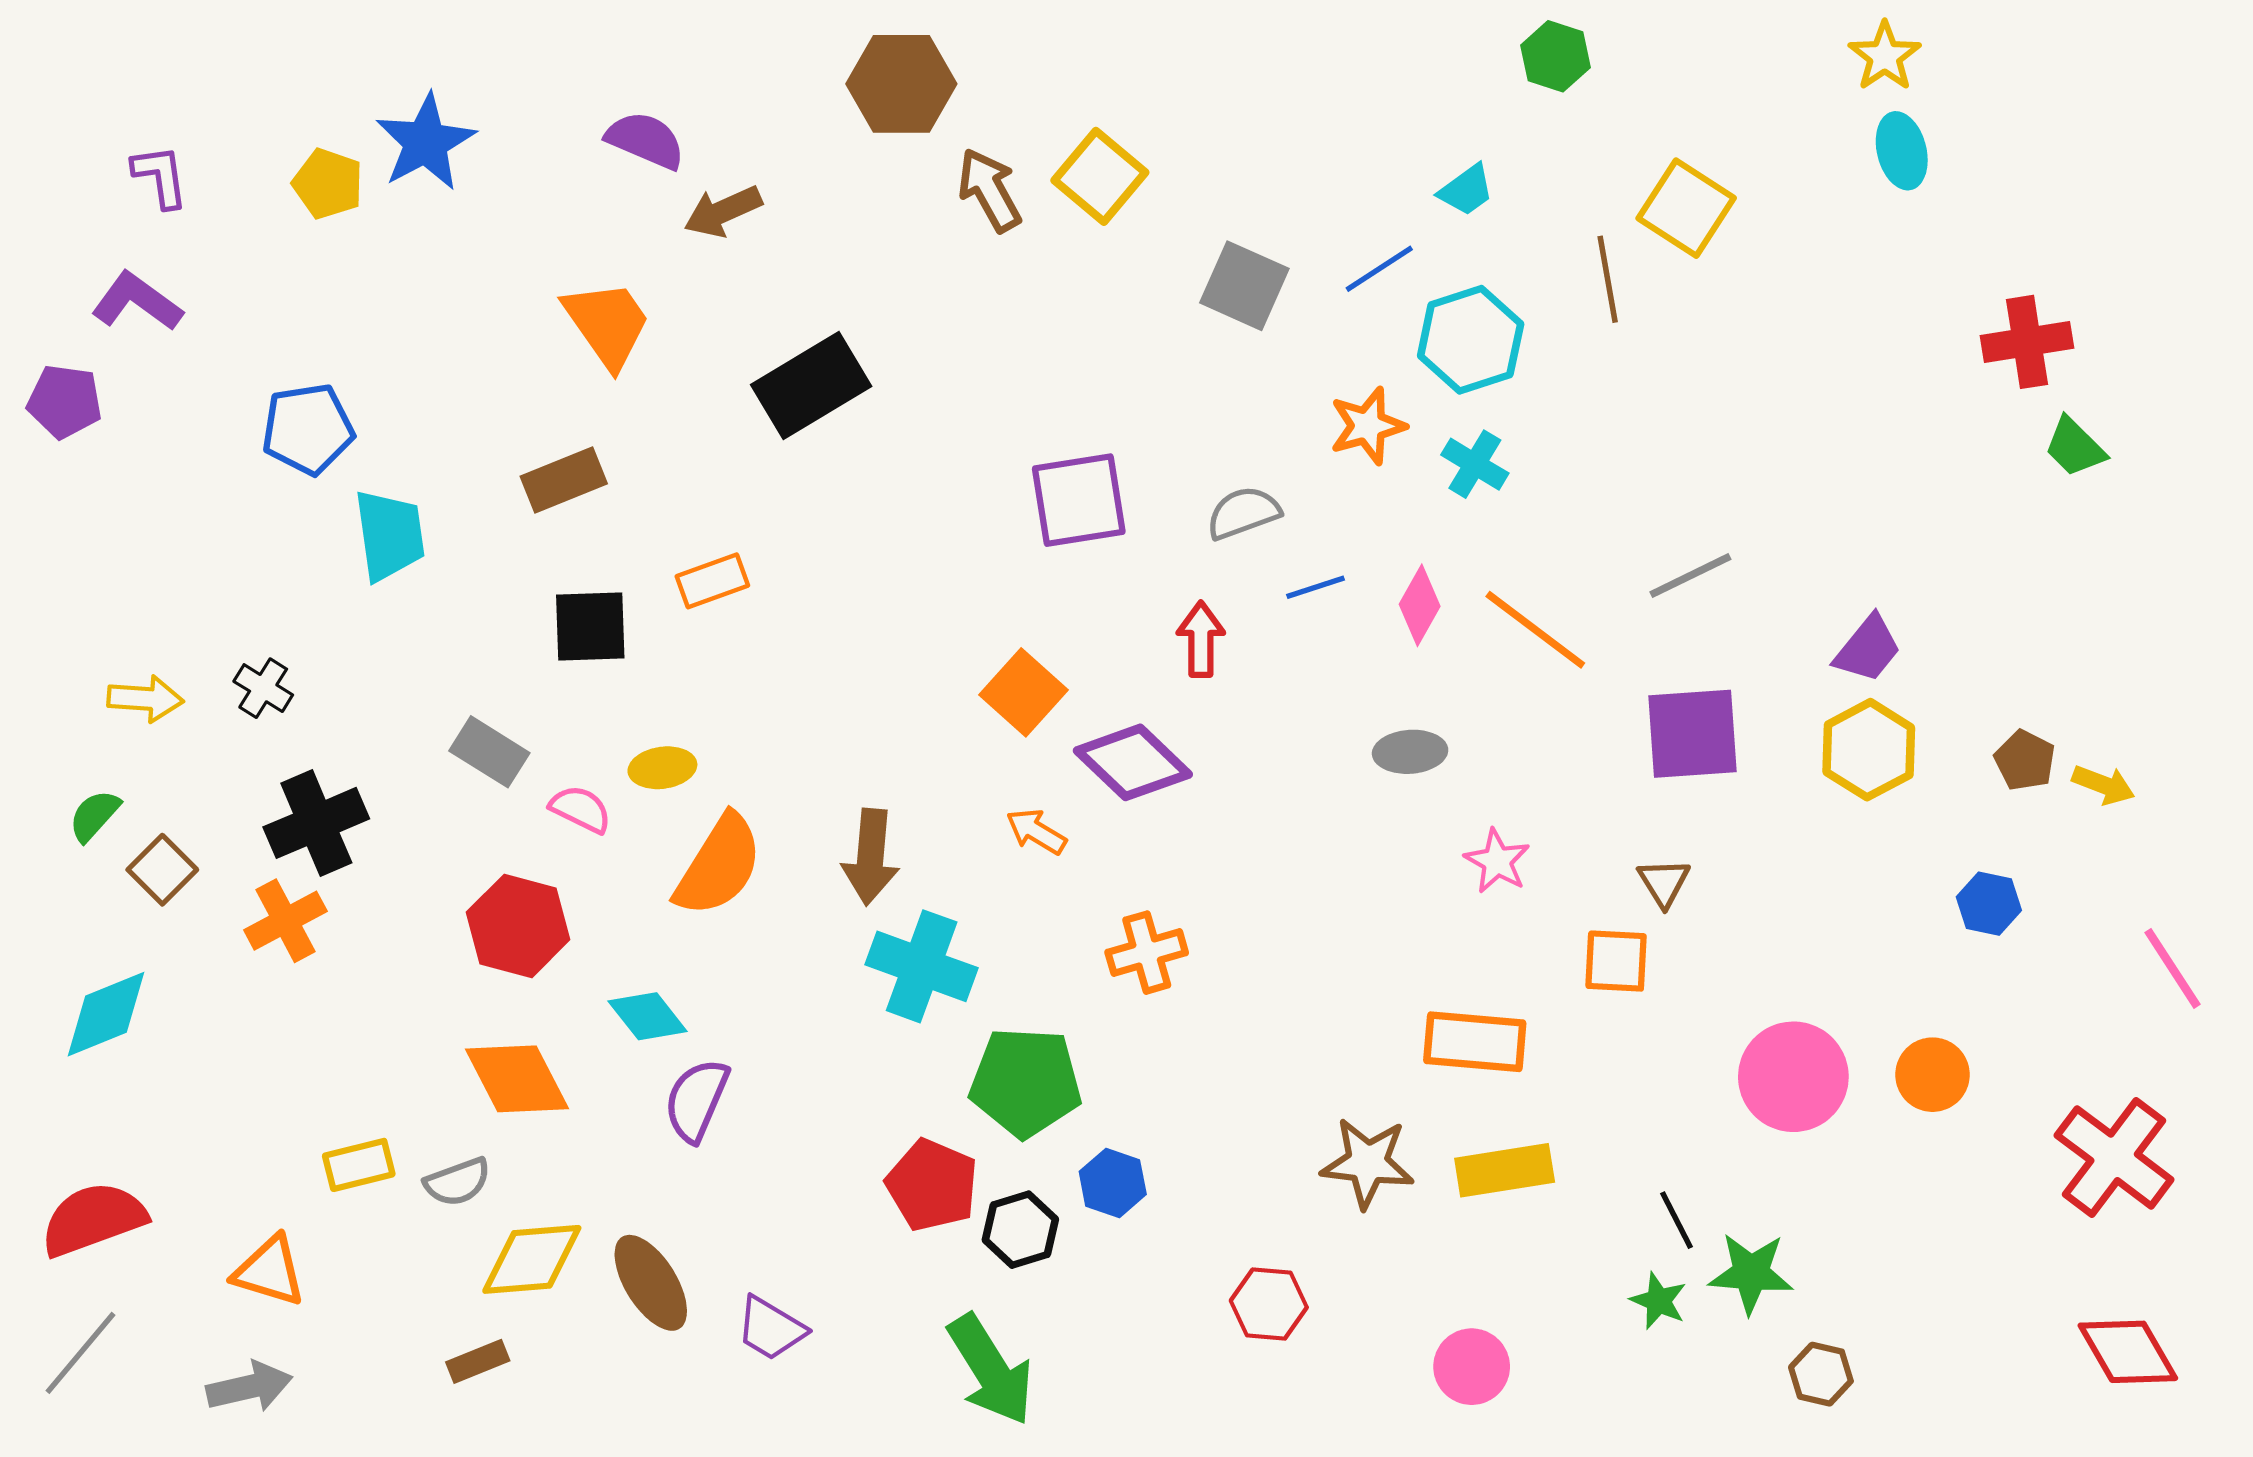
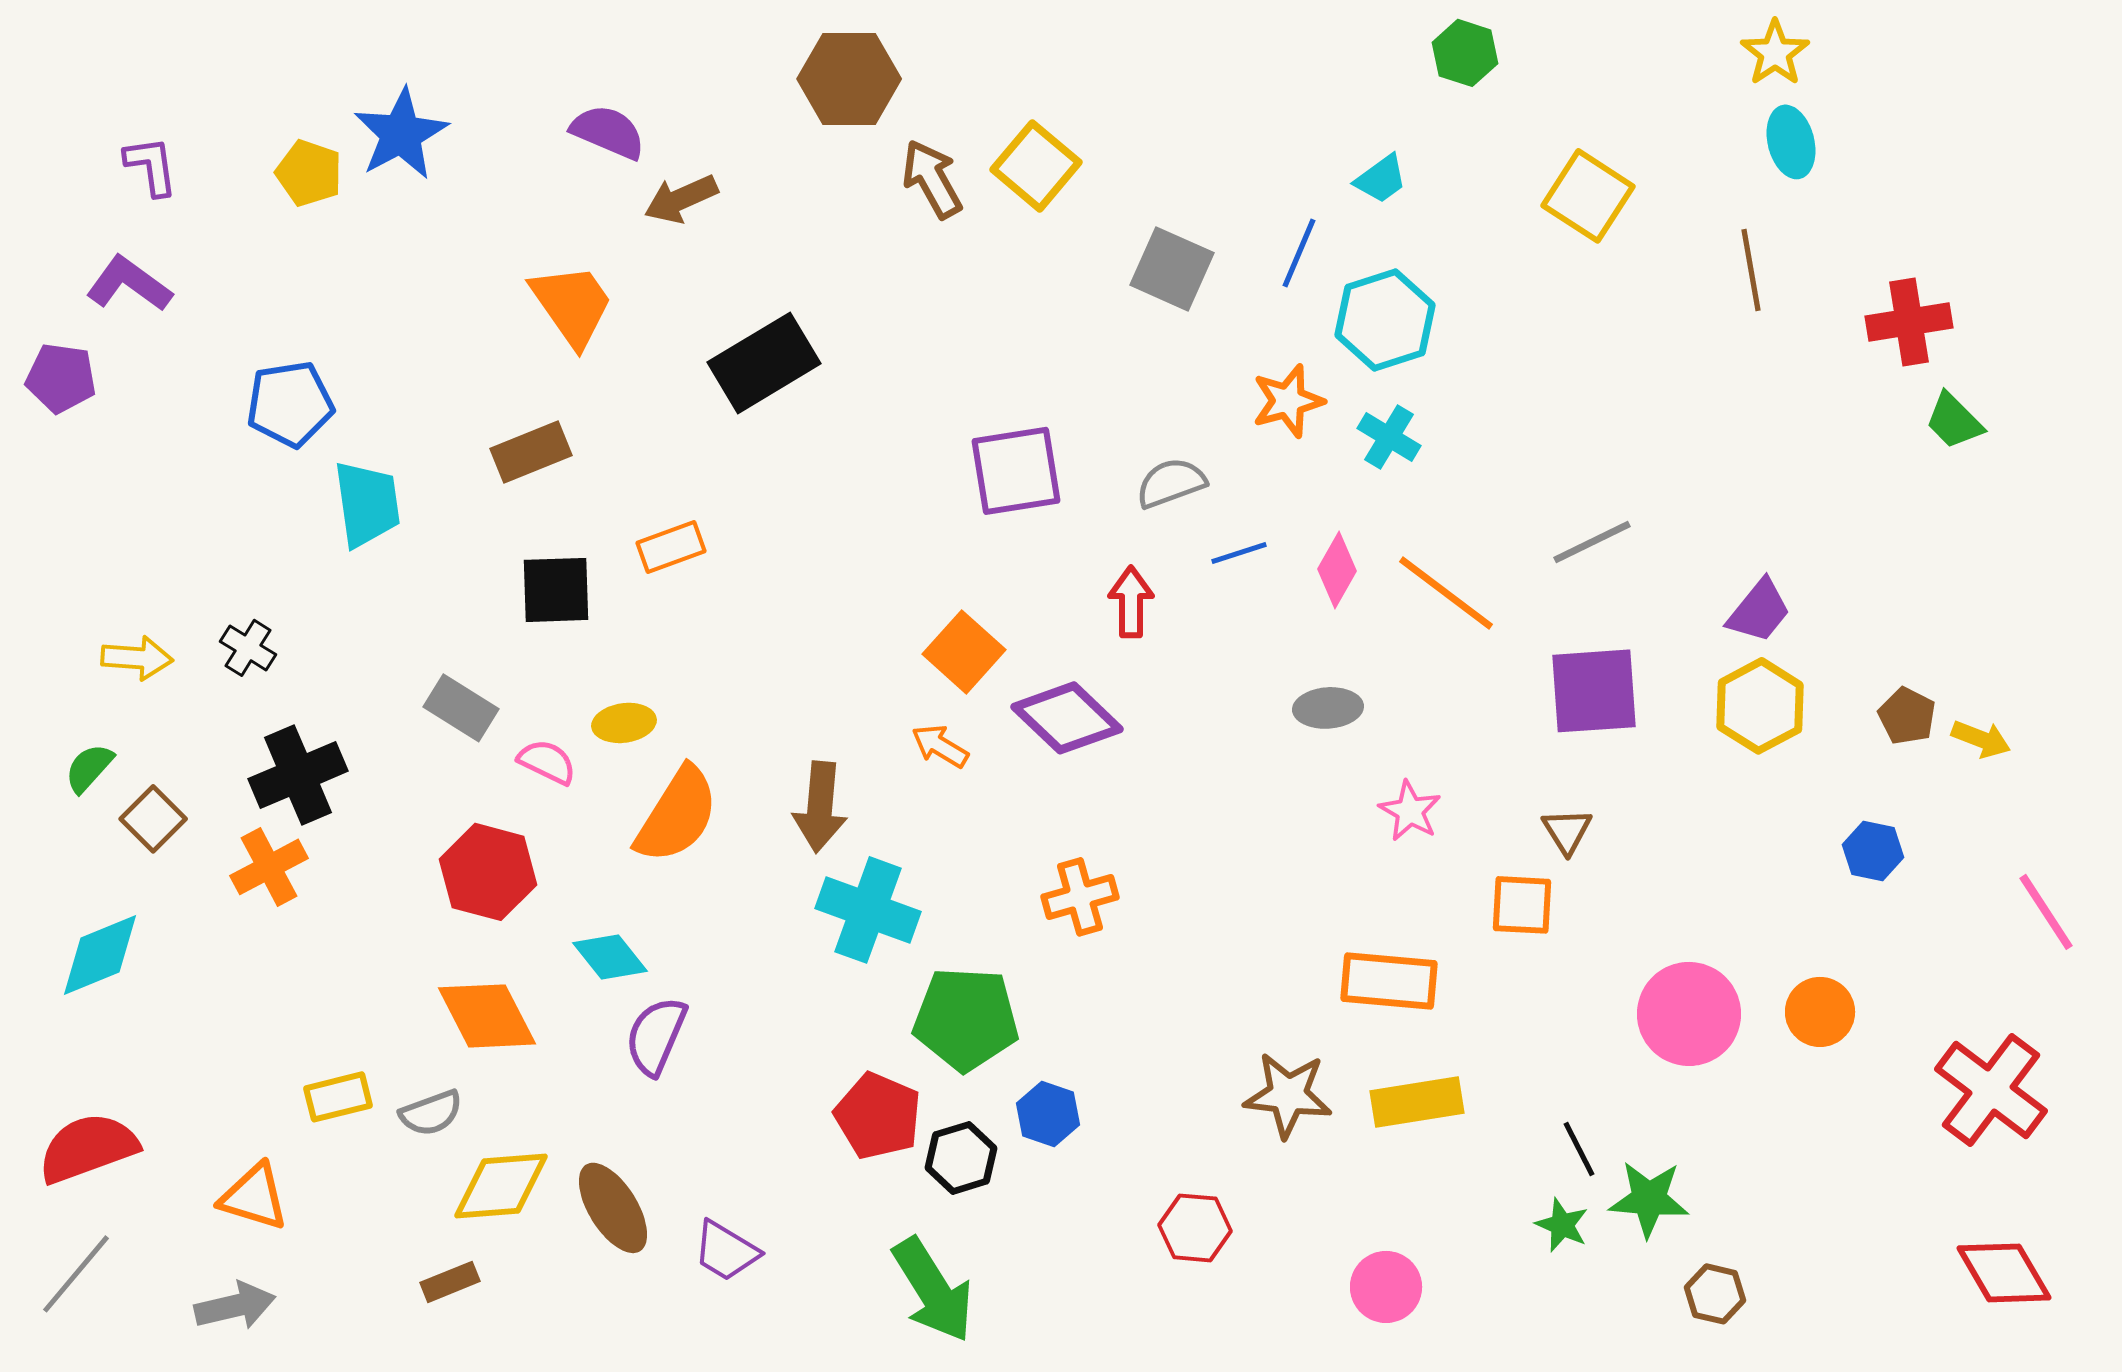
blue line: (1379, 269) -> (1299, 253), turned -34
brown line: (1608, 279) -> (1751, 270), moved
orange arrow: (1036, 831) -> (940, 746), moved

